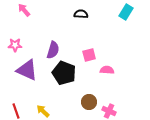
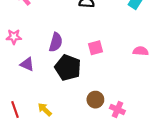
purple triangle: (27, 70) -> (27, 64), size x0.6
pink semicircle: (107, 70) -> (141, 51), moved

